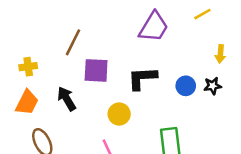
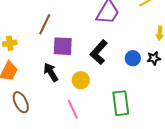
black L-shape: (142, 78) -> (99, 52), turned -45
black arrow: (67, 99) -> (51, 72), moved

